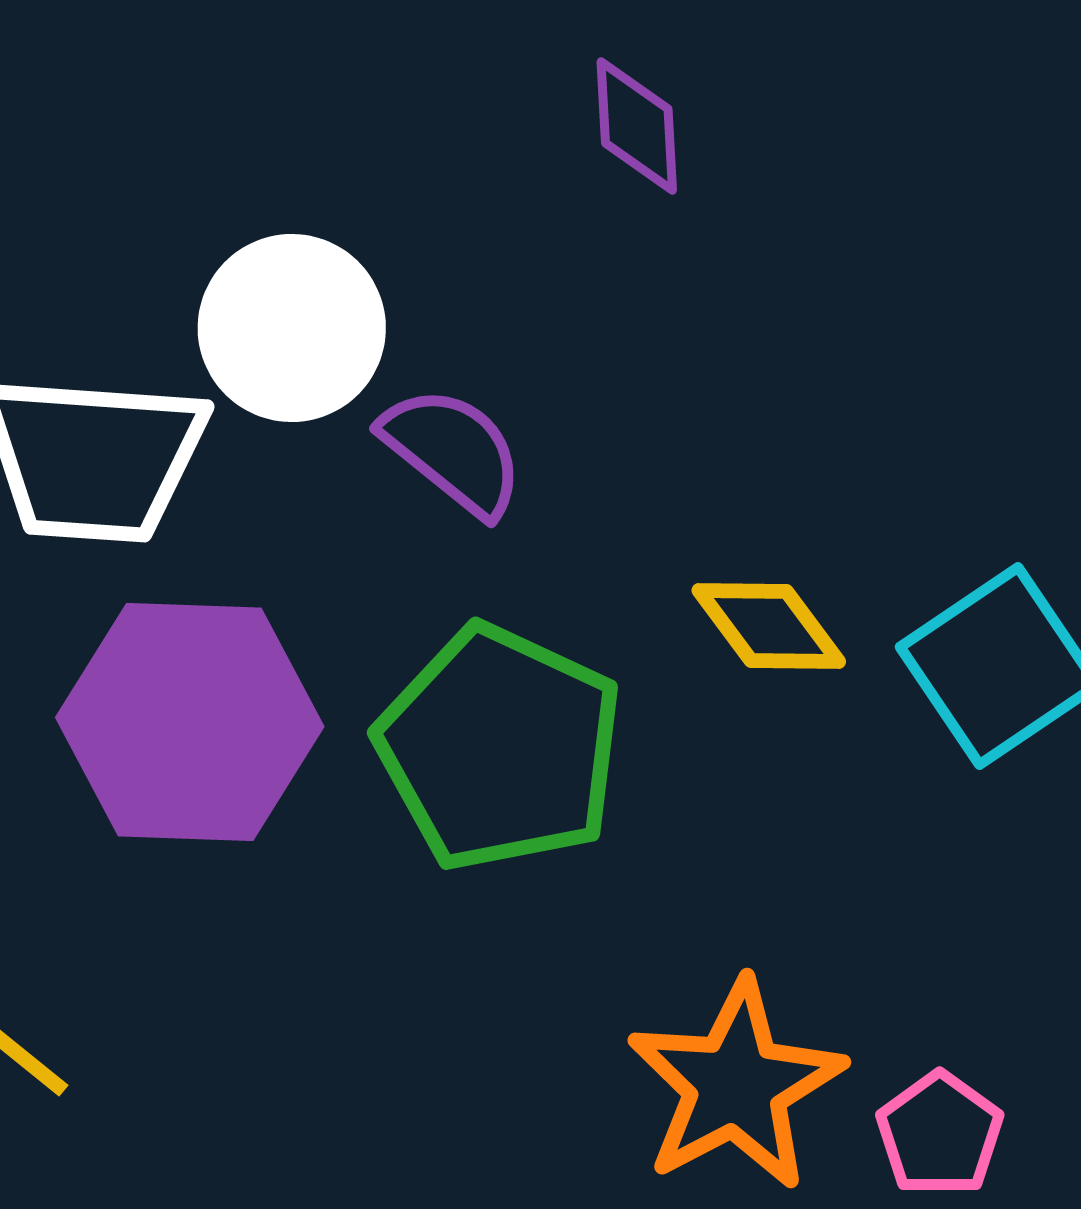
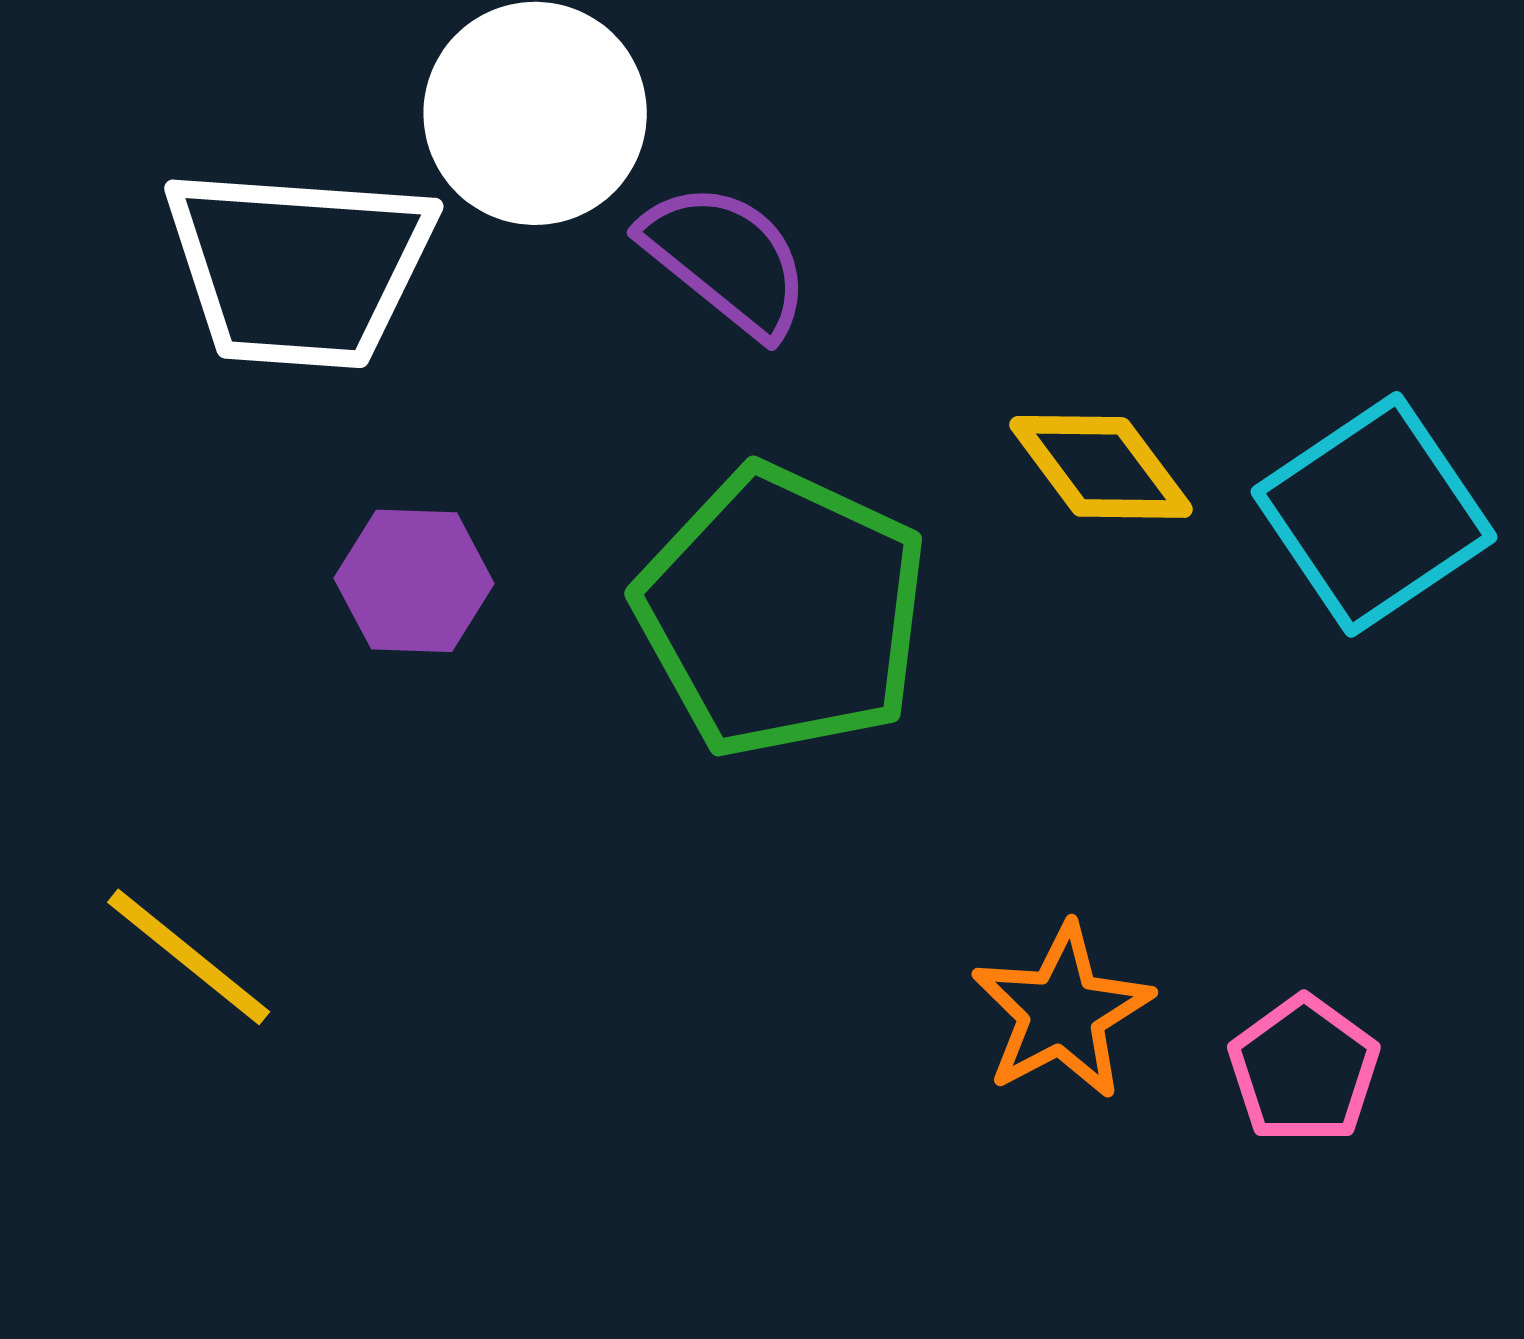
purple hexagon: (190, 722) -> (414, 581), size x0.5
orange star: (736, 1085) -> (1062, 1012), size x0.7

